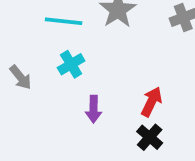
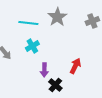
black cross: (150, 137) -> (55, 85), moved

